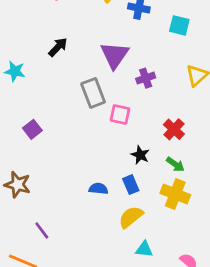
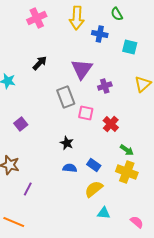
red cross: (174, 129) -> (111, 124), moved
black star: (140, 155) -> (67, 143), moved
blue rectangle: (131, 185) -> (94, 165), turned -32
purple line: (42, 230) -> (28, 189), moved, turned 64

